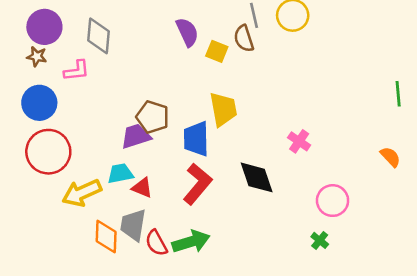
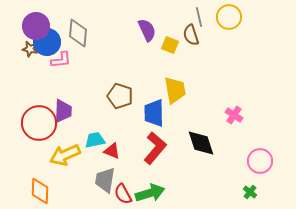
blue circle: (39, 103) -> (47, 42), moved
purple trapezoid: (136, 136) -> (63, 111), moved, turned 110
orange diamond: (106, 237) -> (40, 191), moved

